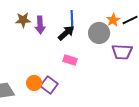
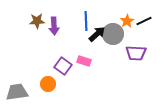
black arrow: (66, 33) -> (97, 34), moved
purple square: (49, 85) -> (63, 66), moved

